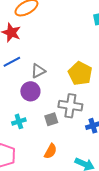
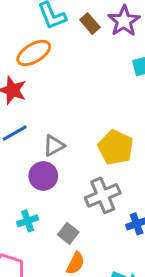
gray cross: (70, 106) -> (103, 195), turned -30
gray square: (51, 119) -> (68, 233), moved, turned -32

